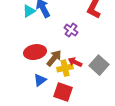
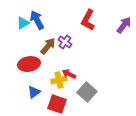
brown arrow: (54, 58) -> (48, 46), moved
gray square: (99, 65) -> (87, 92), moved

